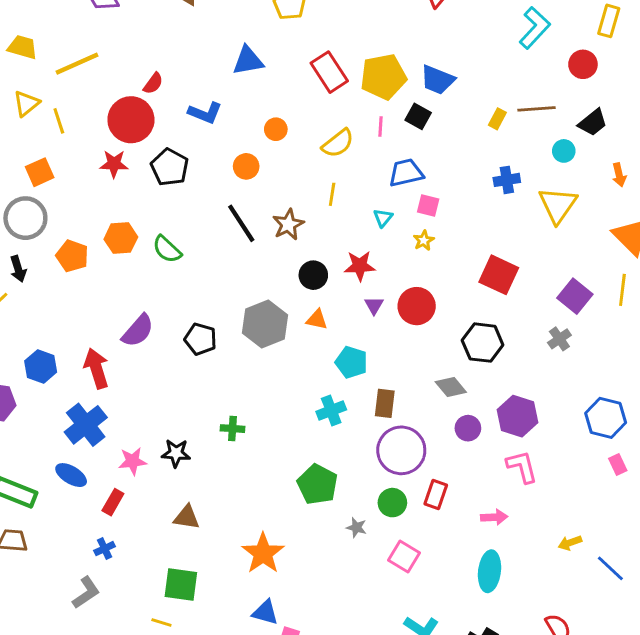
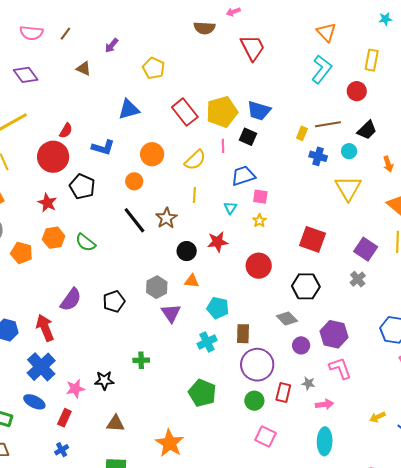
orange circle: (276, 129) -> (152, 154), size x1.5
red star: (114, 164) -> (47, 203), moved, turned 30
blue cross: (507, 180) -> (318, 156), moved, turned 30
purple triangle: (374, 305) -> (171, 313), moved, size x1.5
gray hexagon: (265, 324) -> (157, 287), size x0.7
black pentagon: (200, 339) -> (114, 301), turned -30
gray star: (356, 527) -> (308, 383), moved

